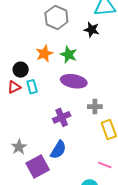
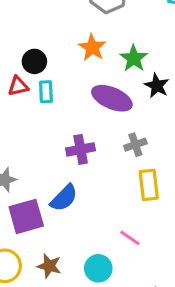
black star: (92, 30) -> (157, 86), moved
orange star: (44, 54) -> (92, 48), moved, turned -30
green star: (69, 55) -> (134, 58), moved
gray cross: (95, 107) -> (135, 145), turned -32

